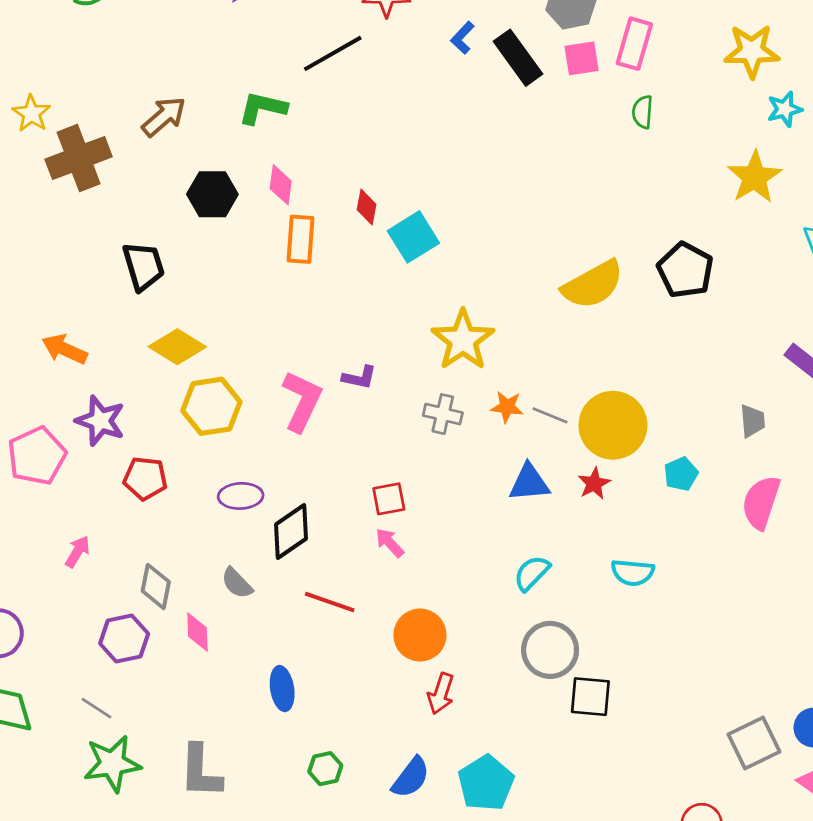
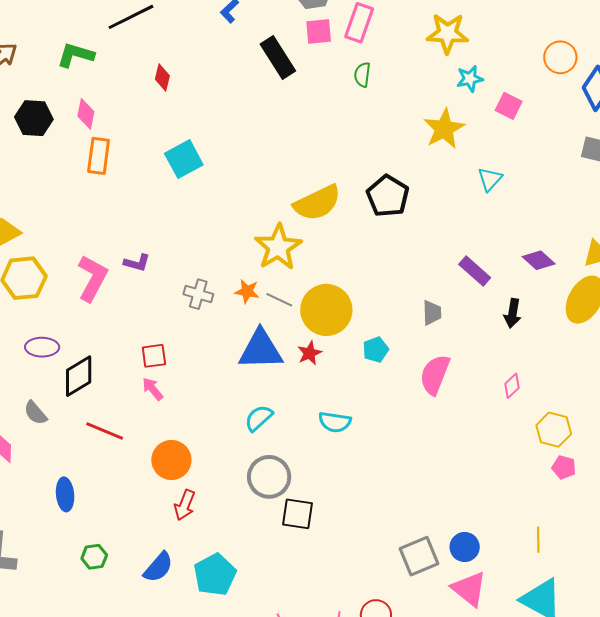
black rectangle: (518, 58) -> (278, 57), moved
red diamond: (367, 207) -> (162, 78), moved
yellow star: (463, 340) -> (278, 247), moved
blue triangle: (529, 483) -> (261, 350), size x1.4

